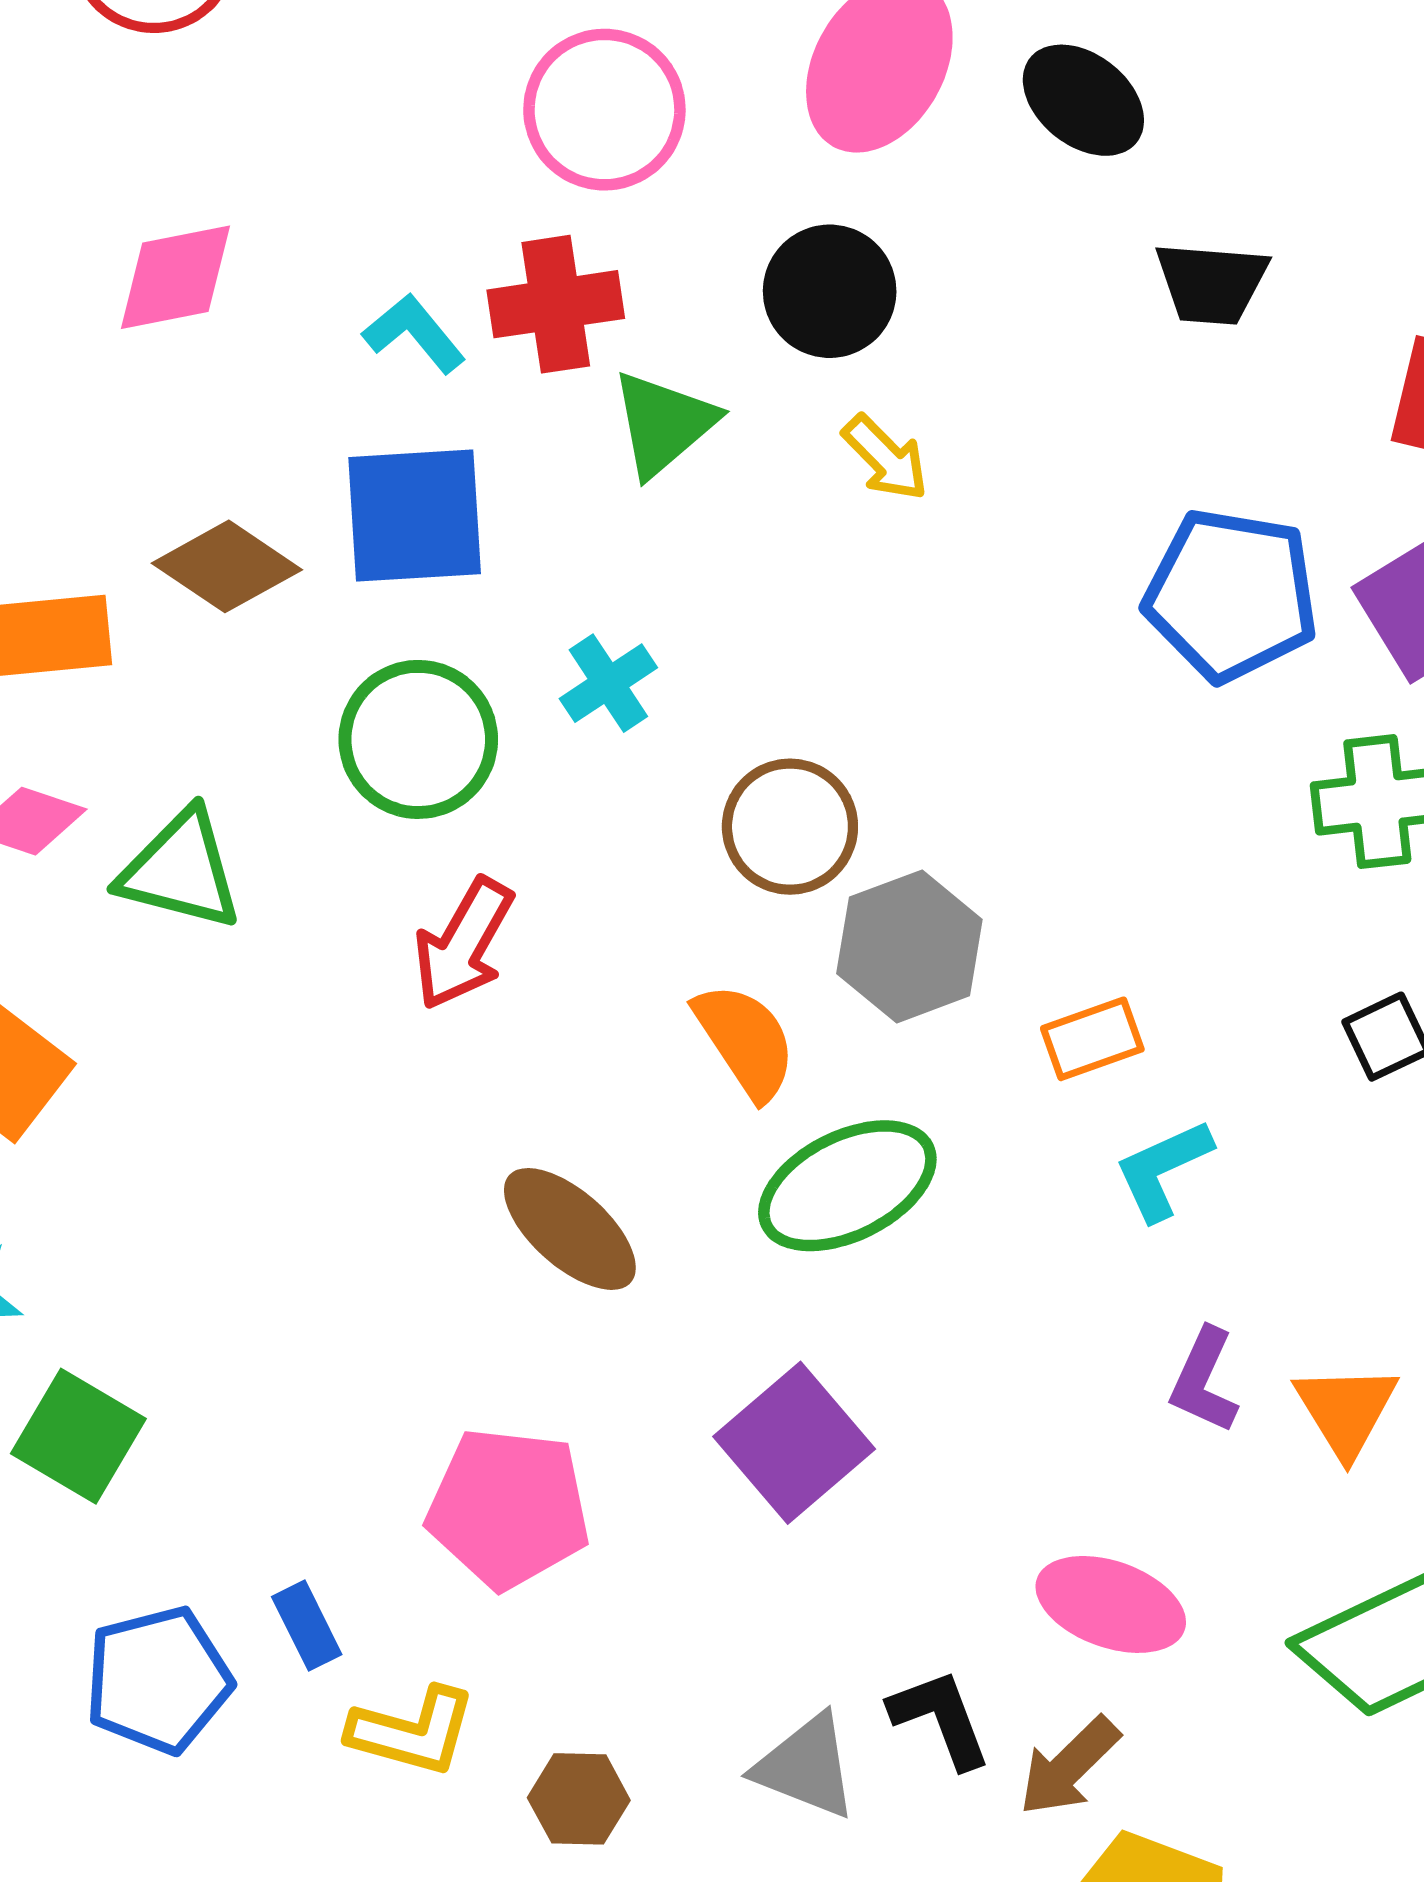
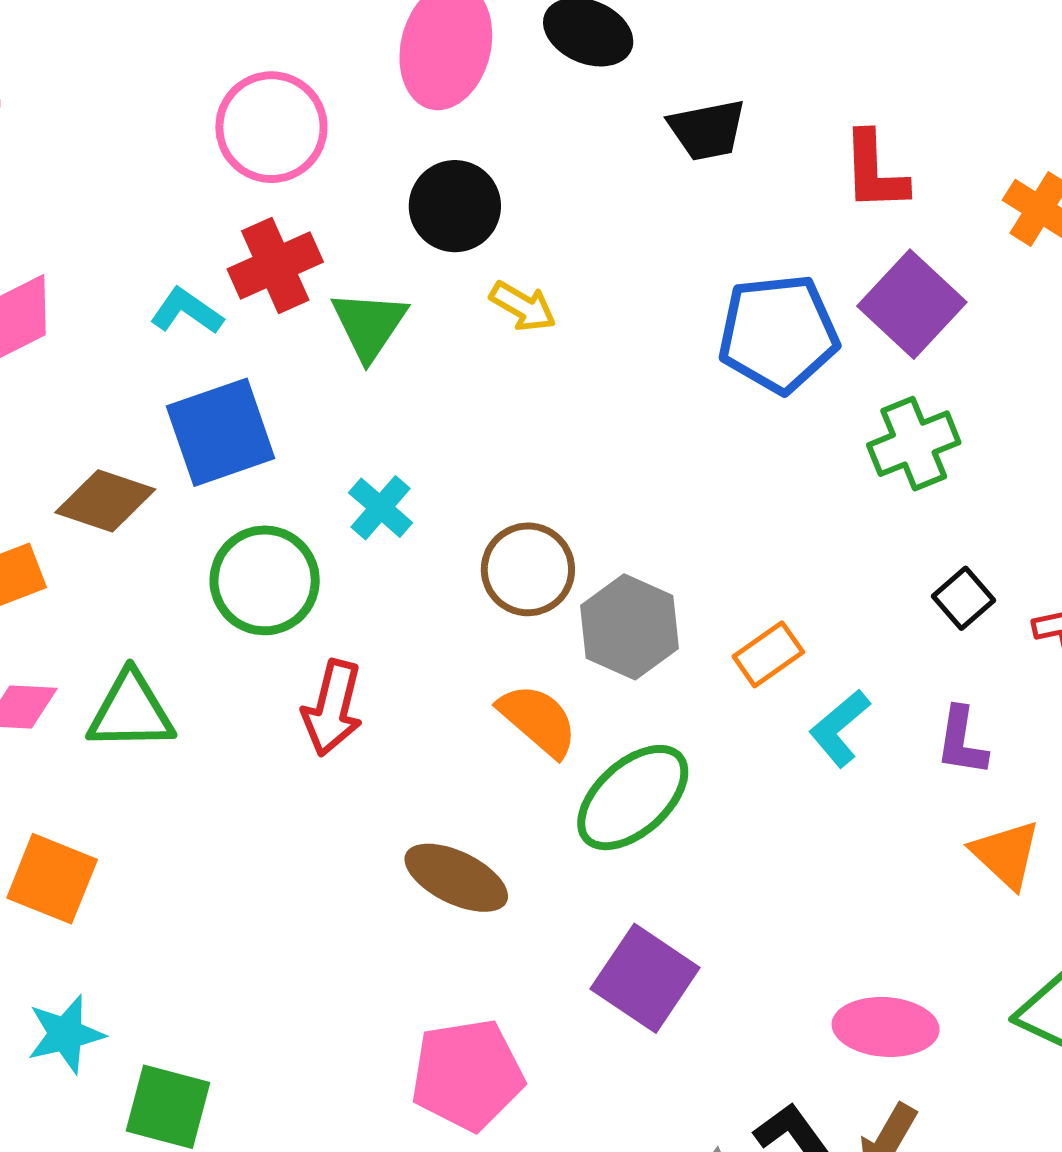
purple L-shape: (1204, 1381) -> (962, 741), moved

